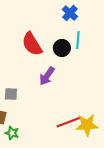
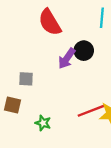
black circle: (62, 48) -> (84, 51), moved
green star: (12, 133) -> (43, 123), moved

